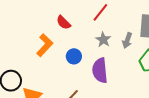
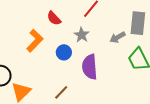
gray star: (103, 40) -> (82, 35), moved
gray arrow: (127, 40) -> (118, 37), turned 42

